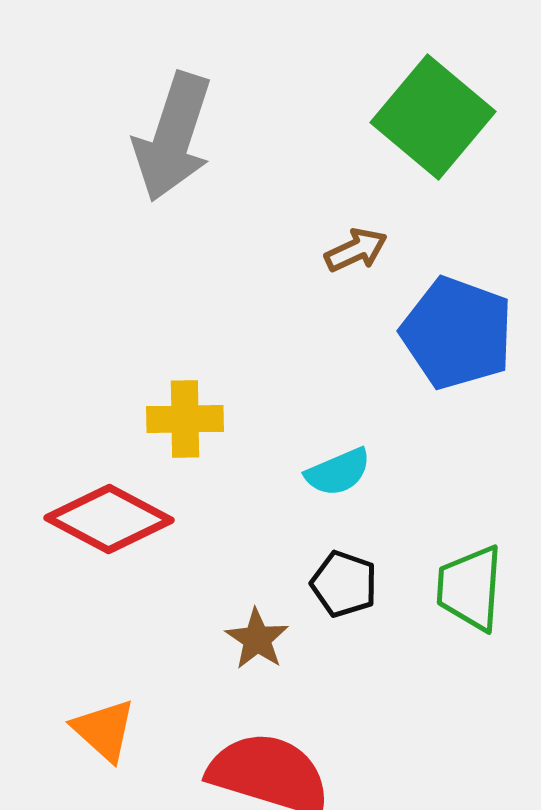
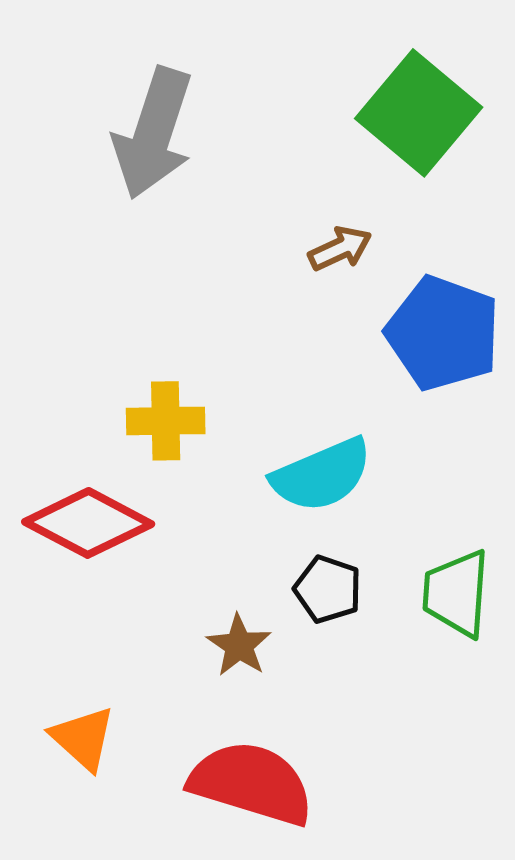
cyan semicircle: (338, 472) -> (322, 475), size x1.5

